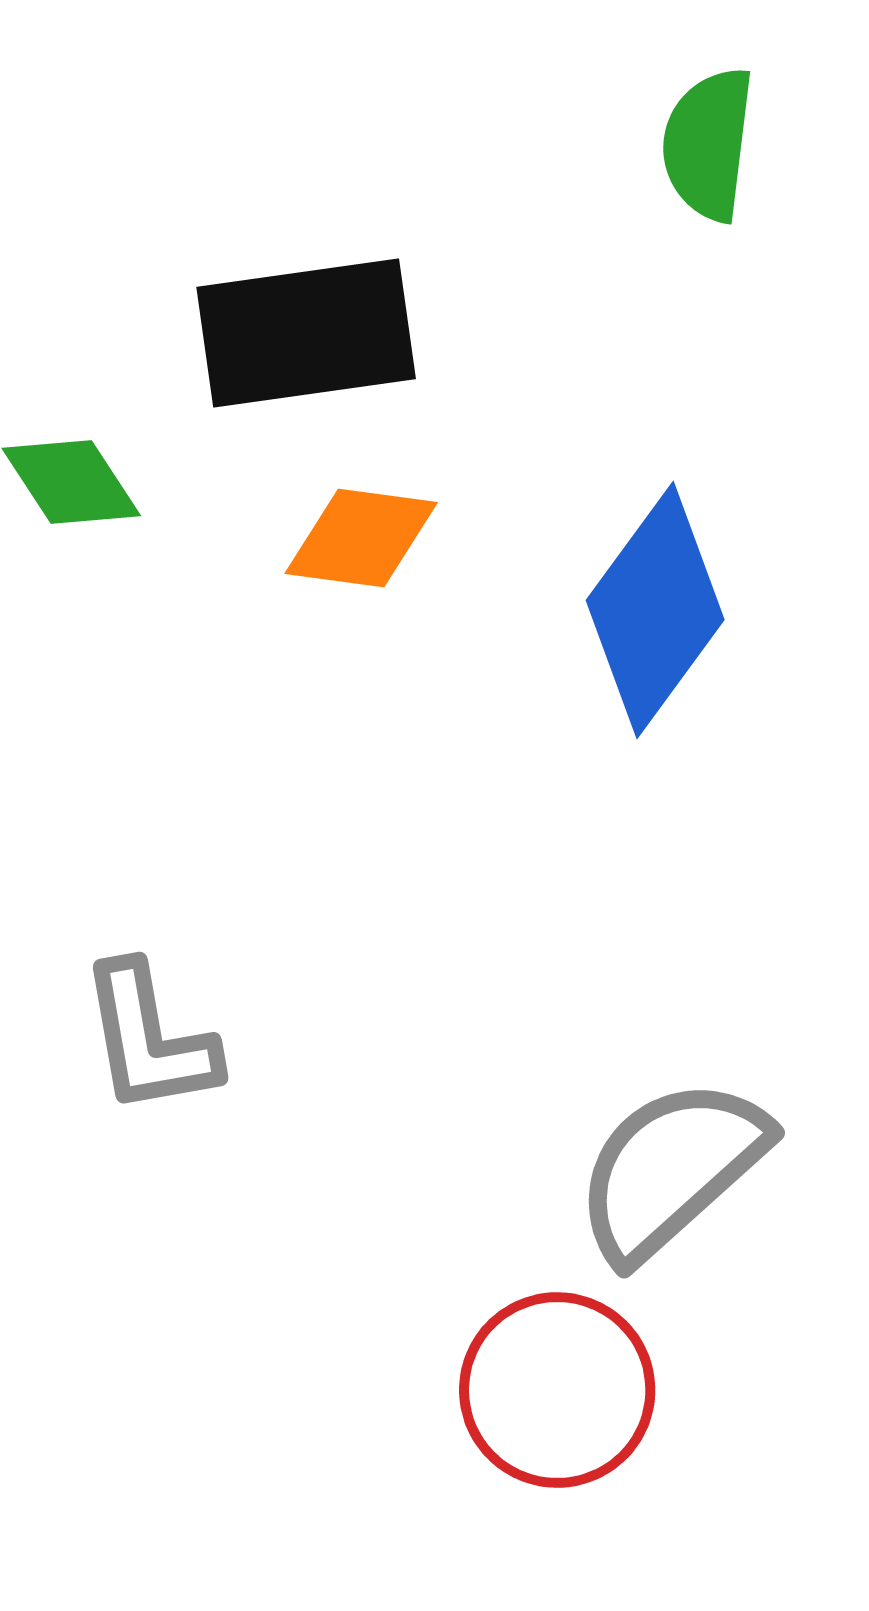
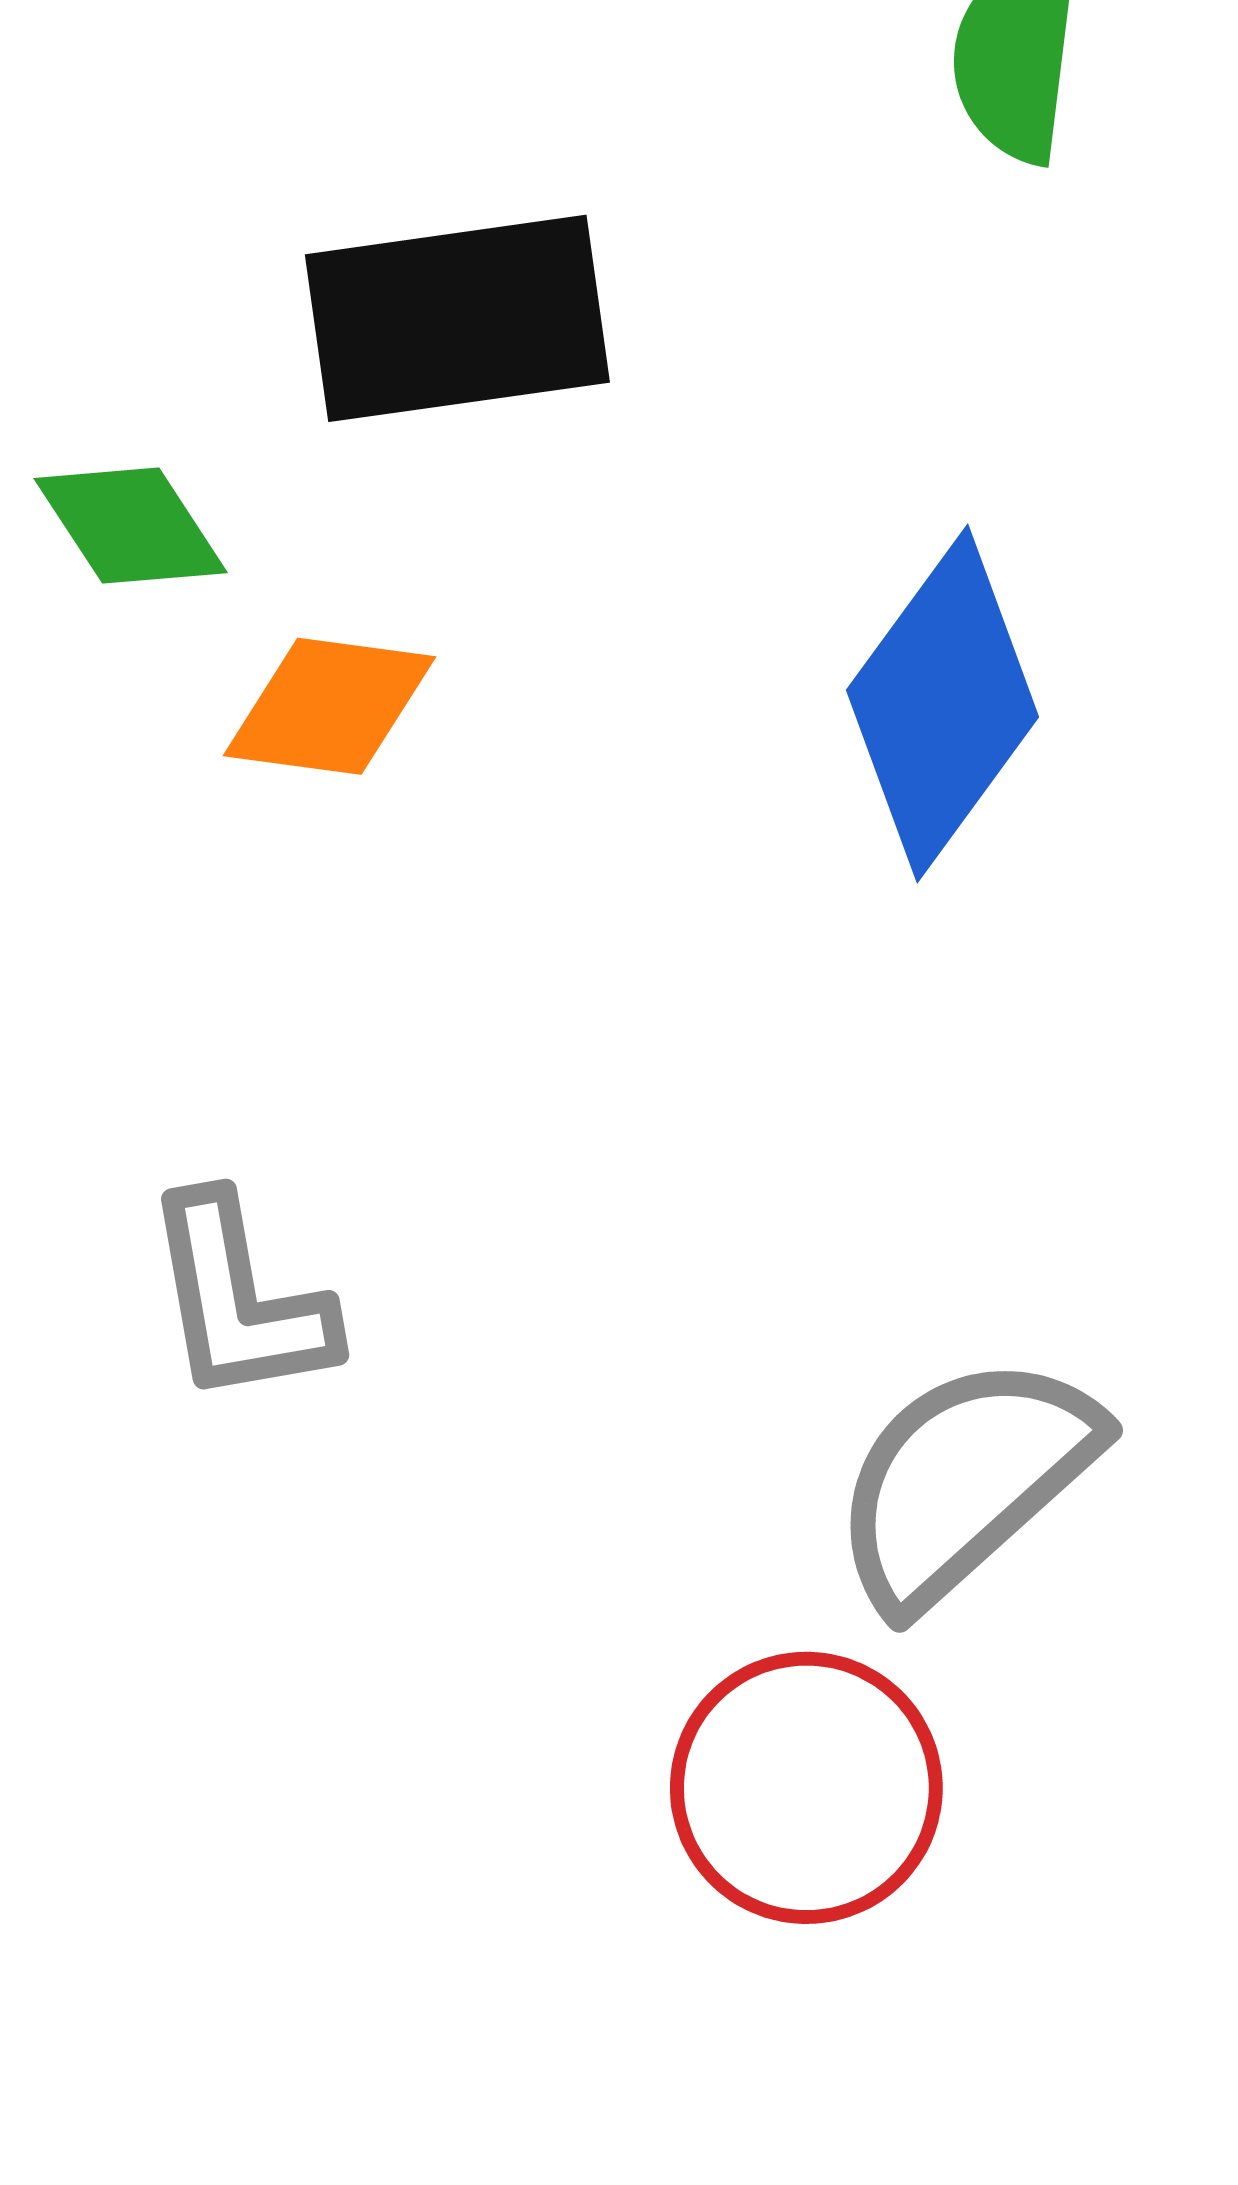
orange diamond: (361, 538) -> (329, 706), moved

